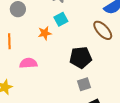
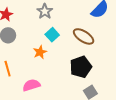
brown ellipse: (103, 30) -> (84, 36), moved

